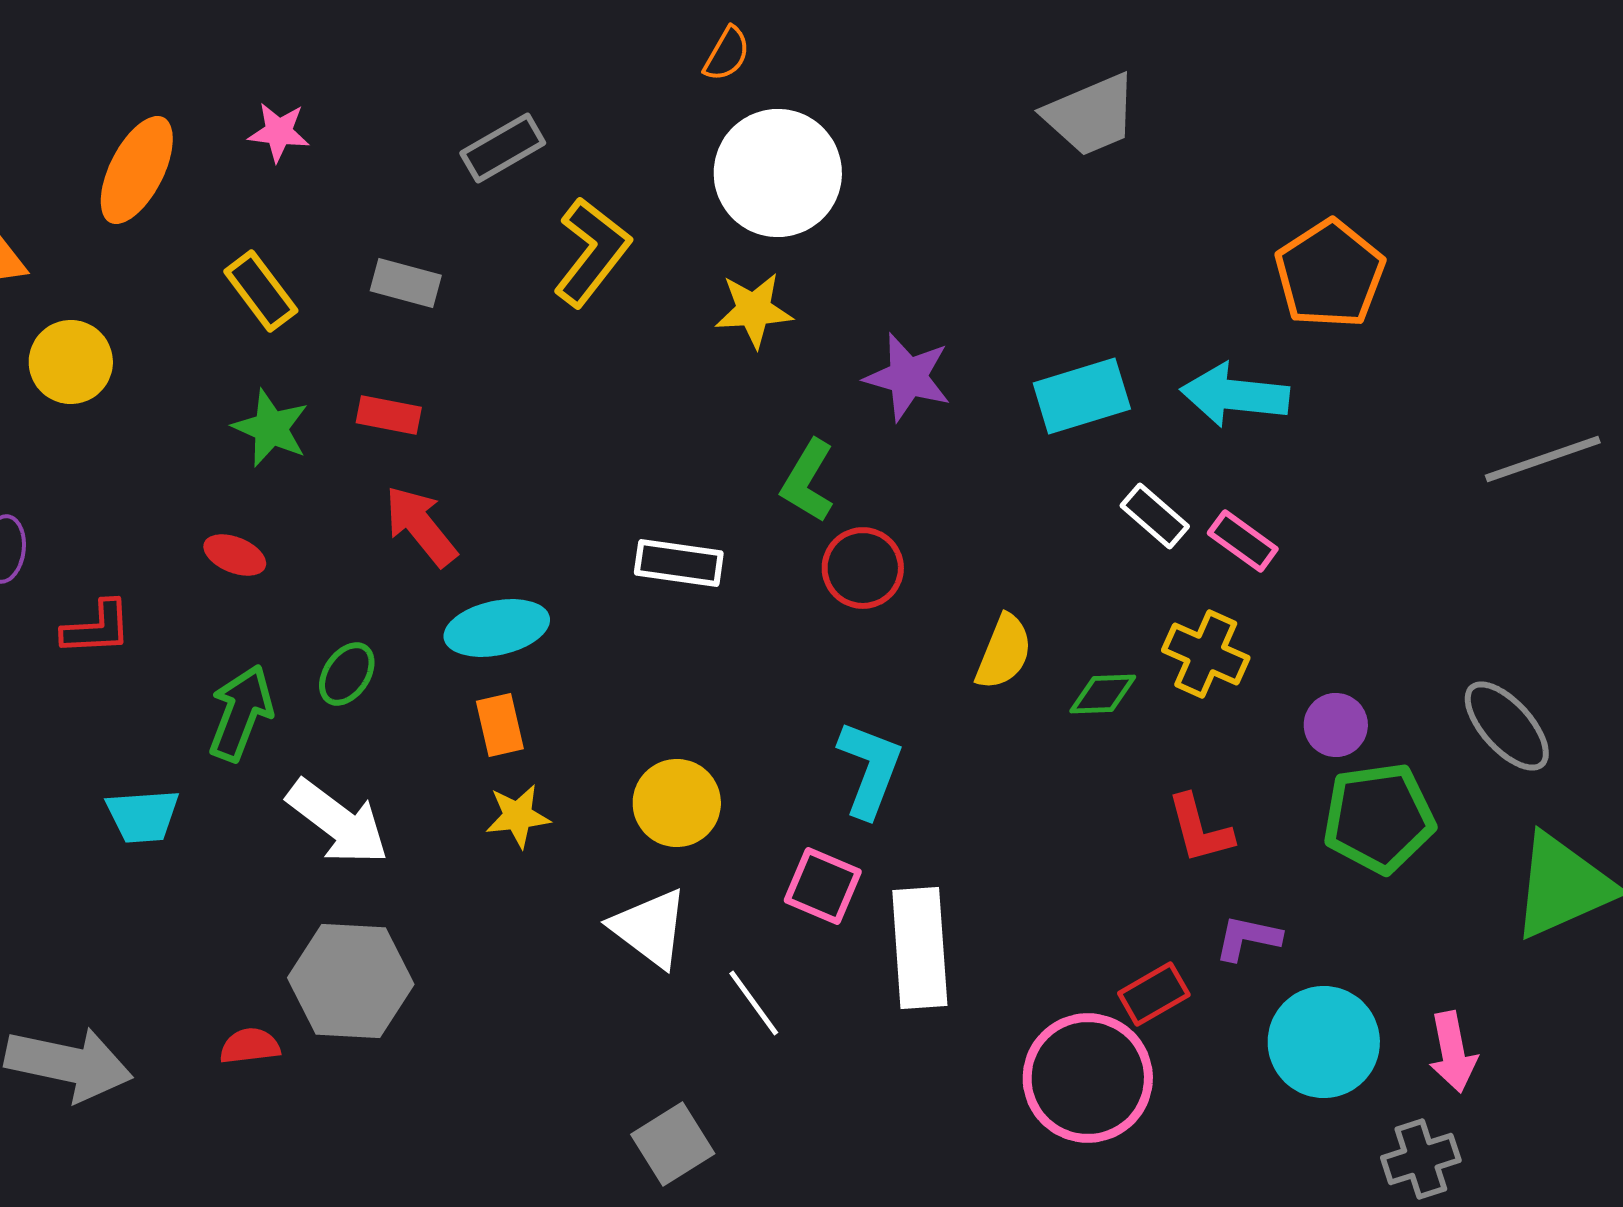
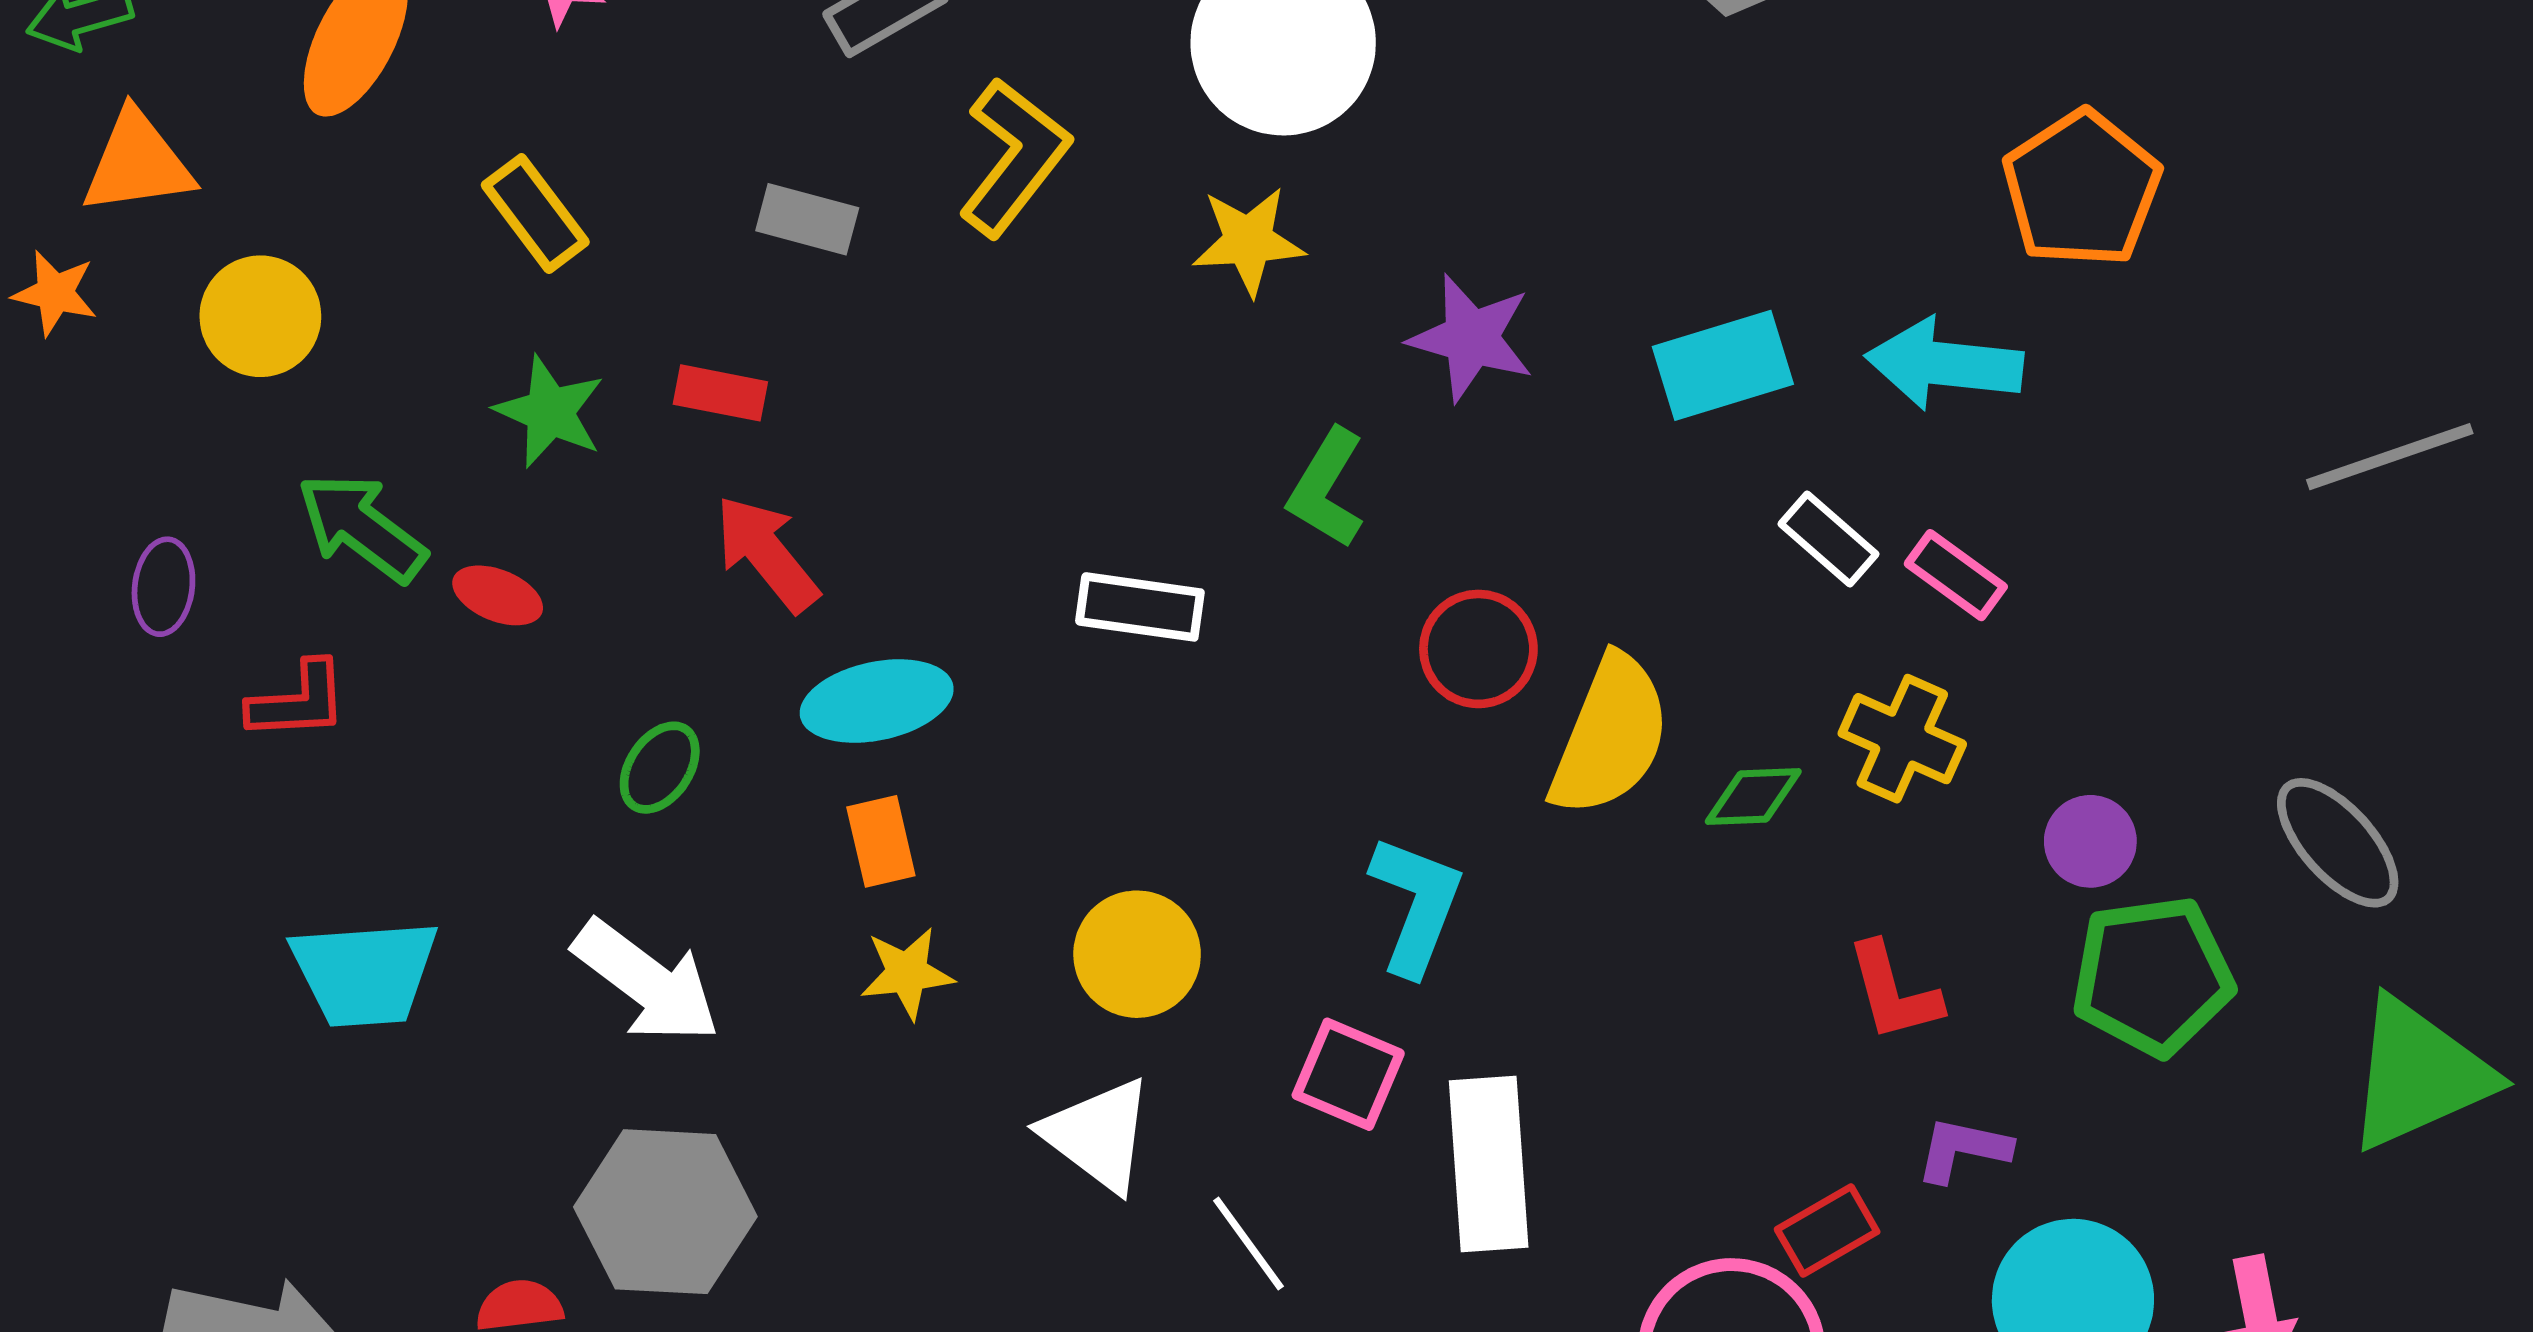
gray rectangle: (406, 283) -> (807, 219), moved
red circle: (863, 568) -> (1478, 649), moved
yellow semicircle: (1004, 652) -> (1610, 736), size x1.5
green arrow: (241, 713) -> (362, 527), moved, turned -74
cyan trapezoid: (143, 816) -> (365, 973), size x1.4

